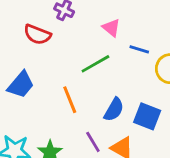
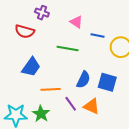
green line: (95, 64) -> (68, 48), turned 45
blue trapezoid: (21, 85) -> (31, 67), moved
orange line: (70, 100) -> (51, 89), moved, turned -66

